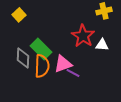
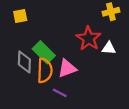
yellow square: (19, 15) -> (20, 16), turned 32
purple line: (73, 73) -> (60, 93), moved

